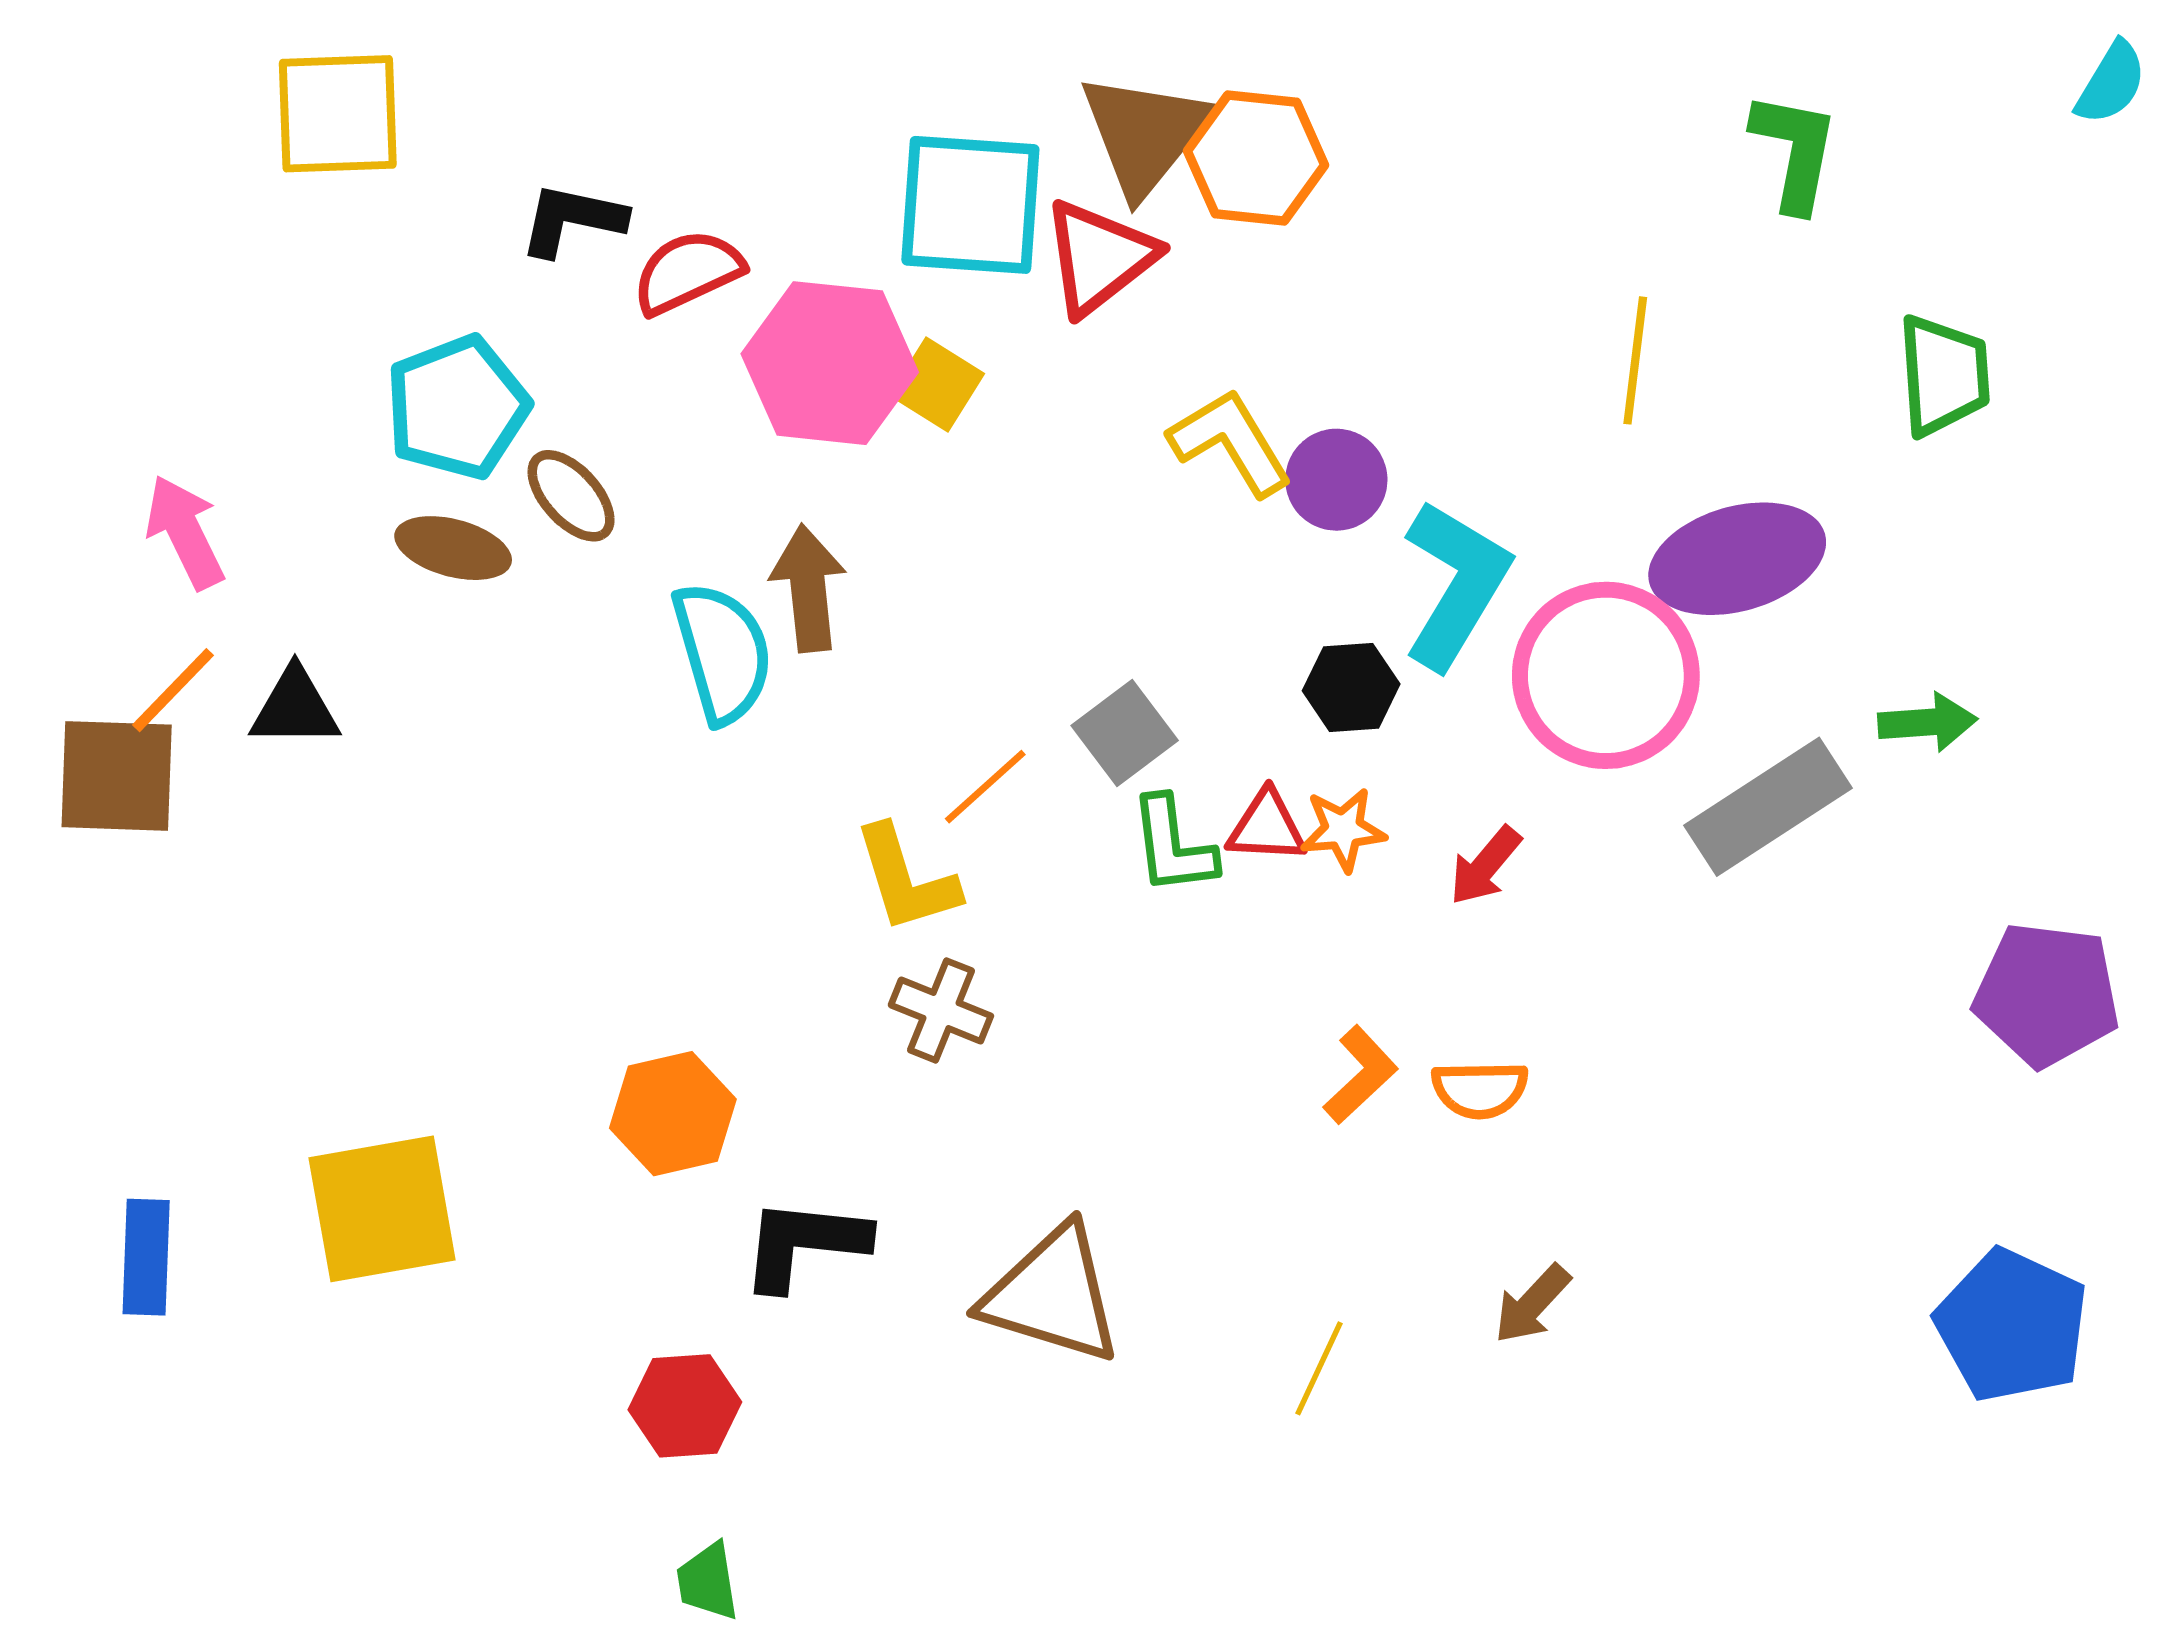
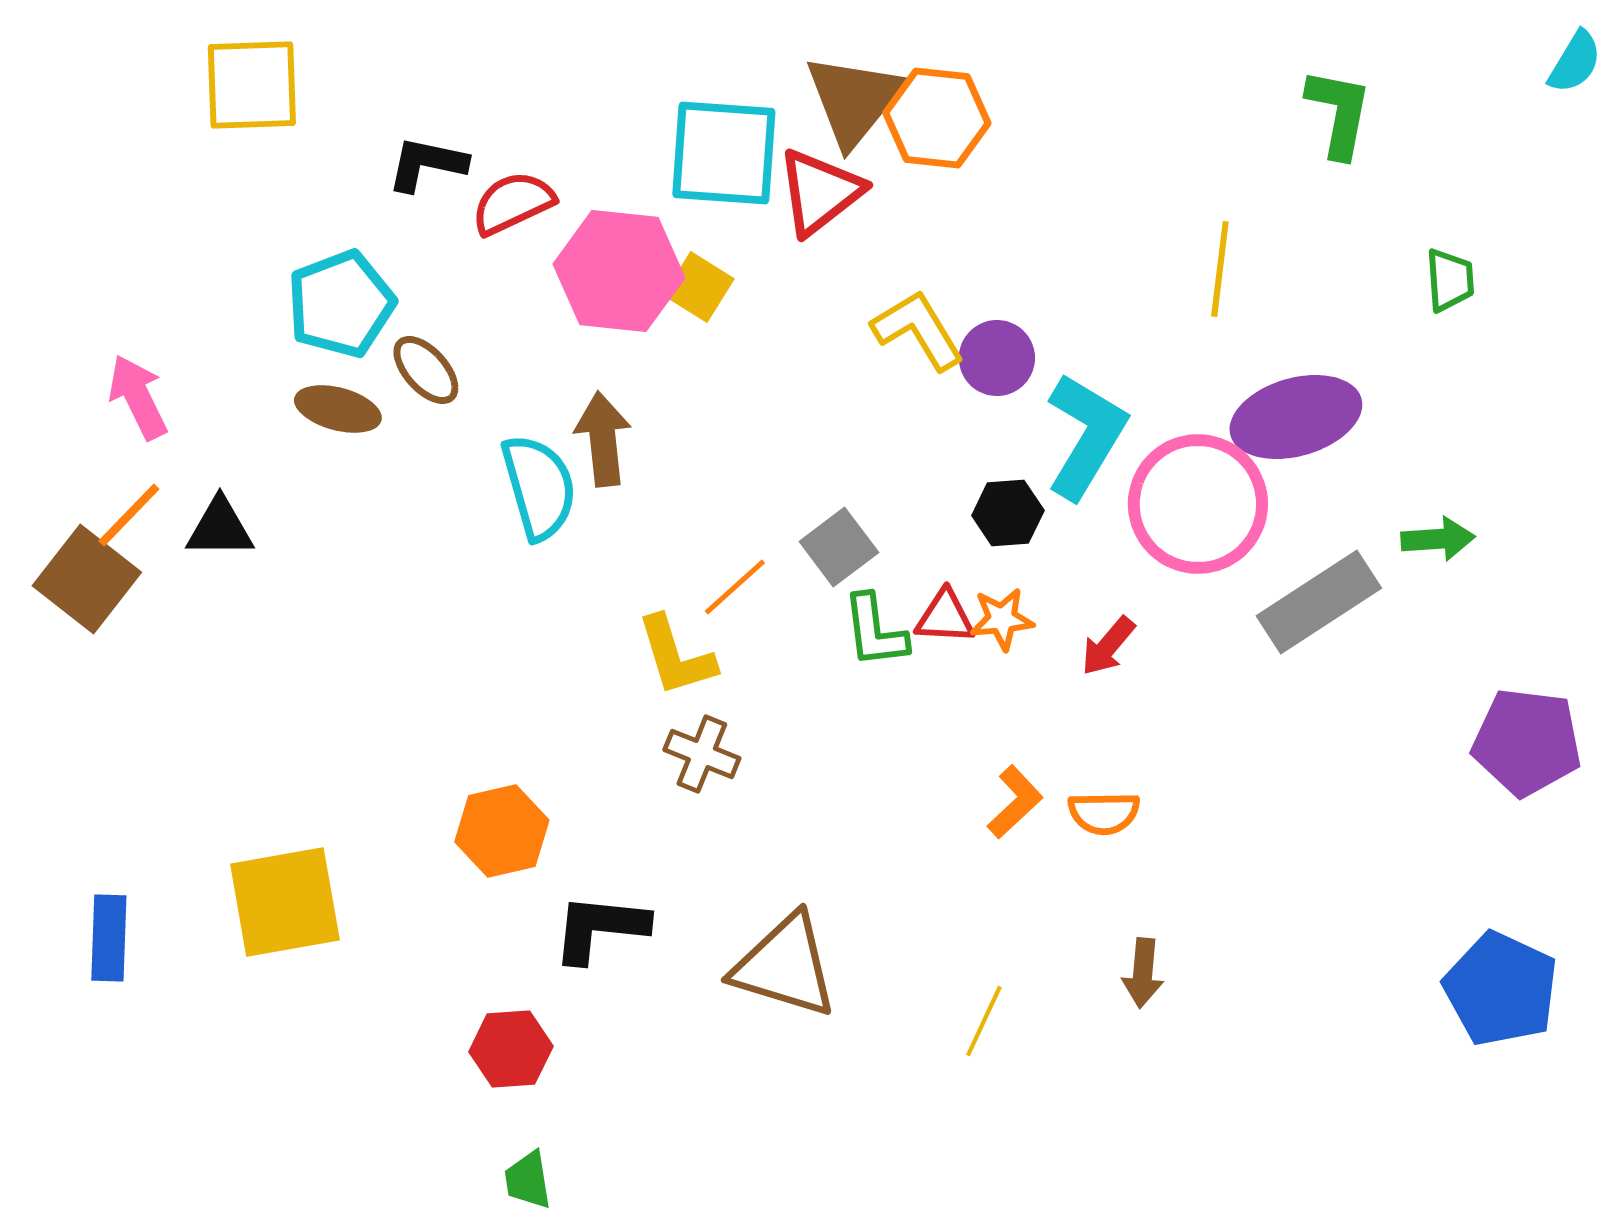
green trapezoid: (1944, 375) -> (1450, 280), size x0.7
brown square: (117, 776) -> (87, 579), turned 36
brown arrow: (1532, 1304) -> (1143, 973), turned -38

